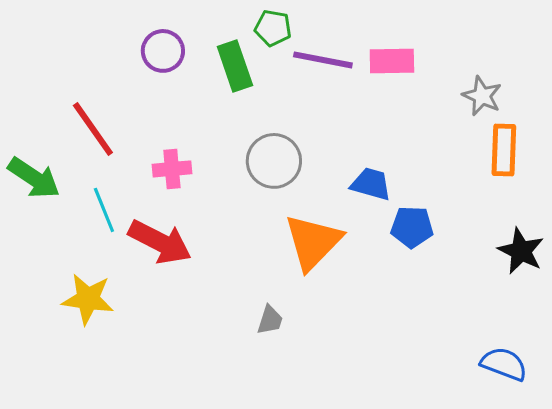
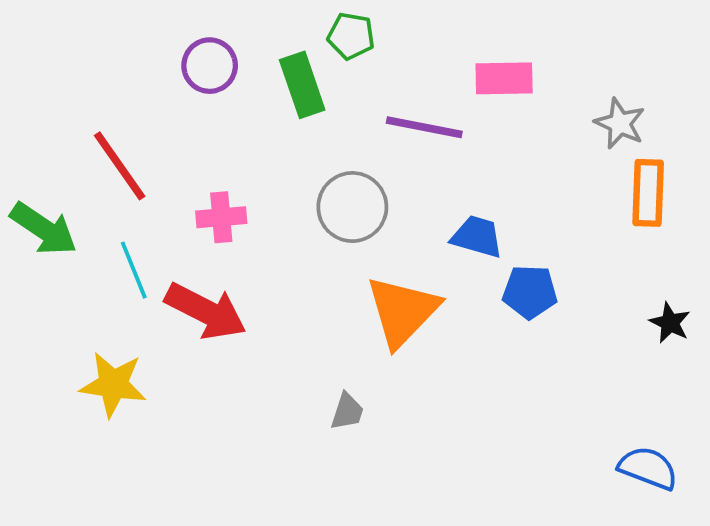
purple line: (323, 60) -> (424, 127), moved
black star: (521, 251) -> (670, 323), size x0.7

